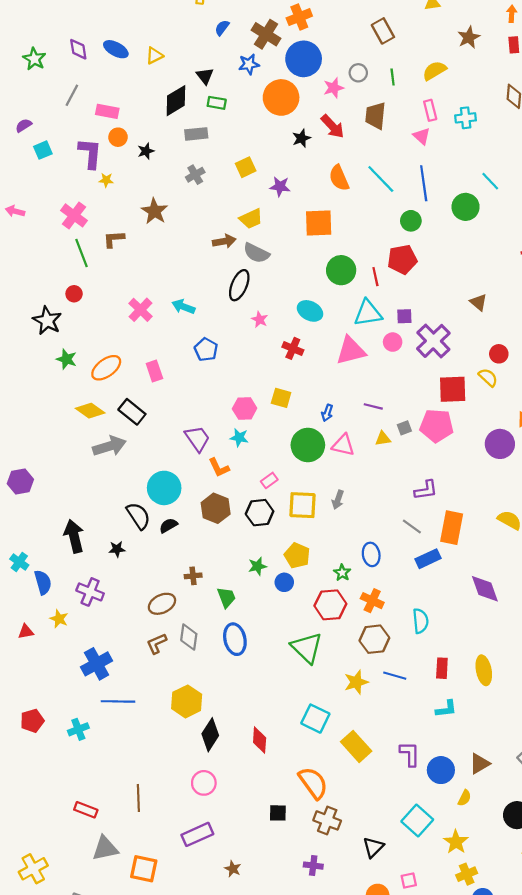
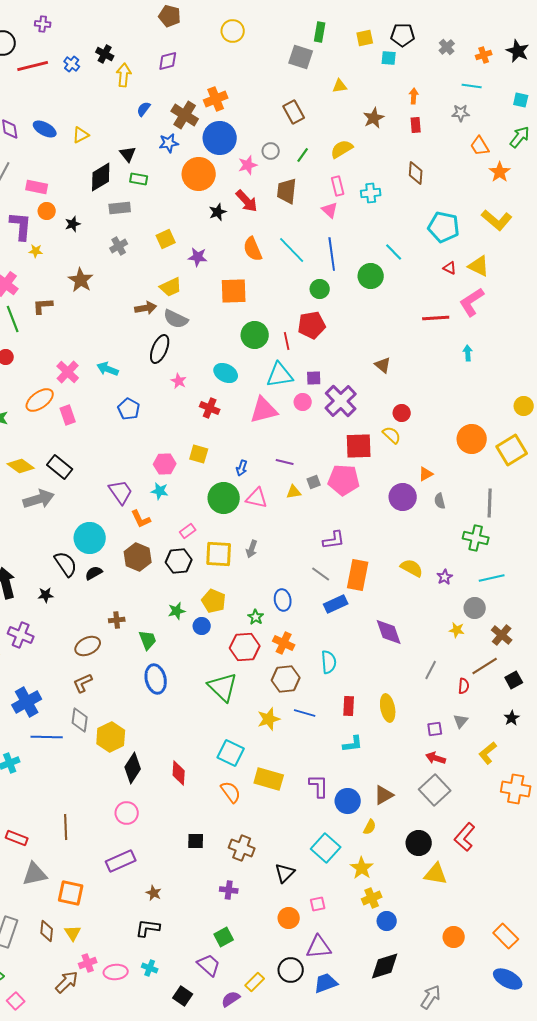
green line: (393, 77) -> (303, 155), turned 42
orange ellipse: (106, 368) -> (40, 400), moved
pink rectangle: (154, 371) -> (68, 415), moved
gray diamond: (189, 637) -> (80, 720), moved
yellow rectangle: (356, 746) -> (269, 779), turned -32
orange semicircle: (313, 783) -> (231, 792), moved, size x0.7

